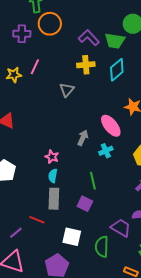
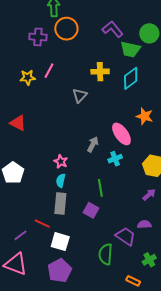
purple L-shape: (89, 38) -> (113, 29), moved
white square: (72, 237) -> (60, 242), moved

